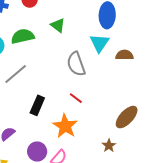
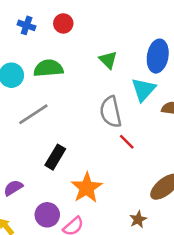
green triangle: (58, 25) -> (108, 60), moved
red line: (76, 98) -> (127, 142), moved

